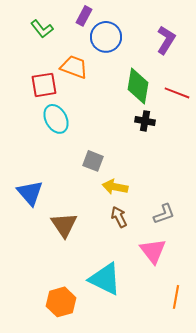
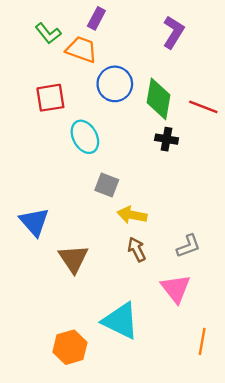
blue circle: (106, 37) -> (115, 84), moved
purple L-shape: (166, 40) -> (173, 32), moved
orange trapezoid: (74, 67) -> (81, 49), moved
cyan ellipse: (56, 119) -> (85, 137), moved

